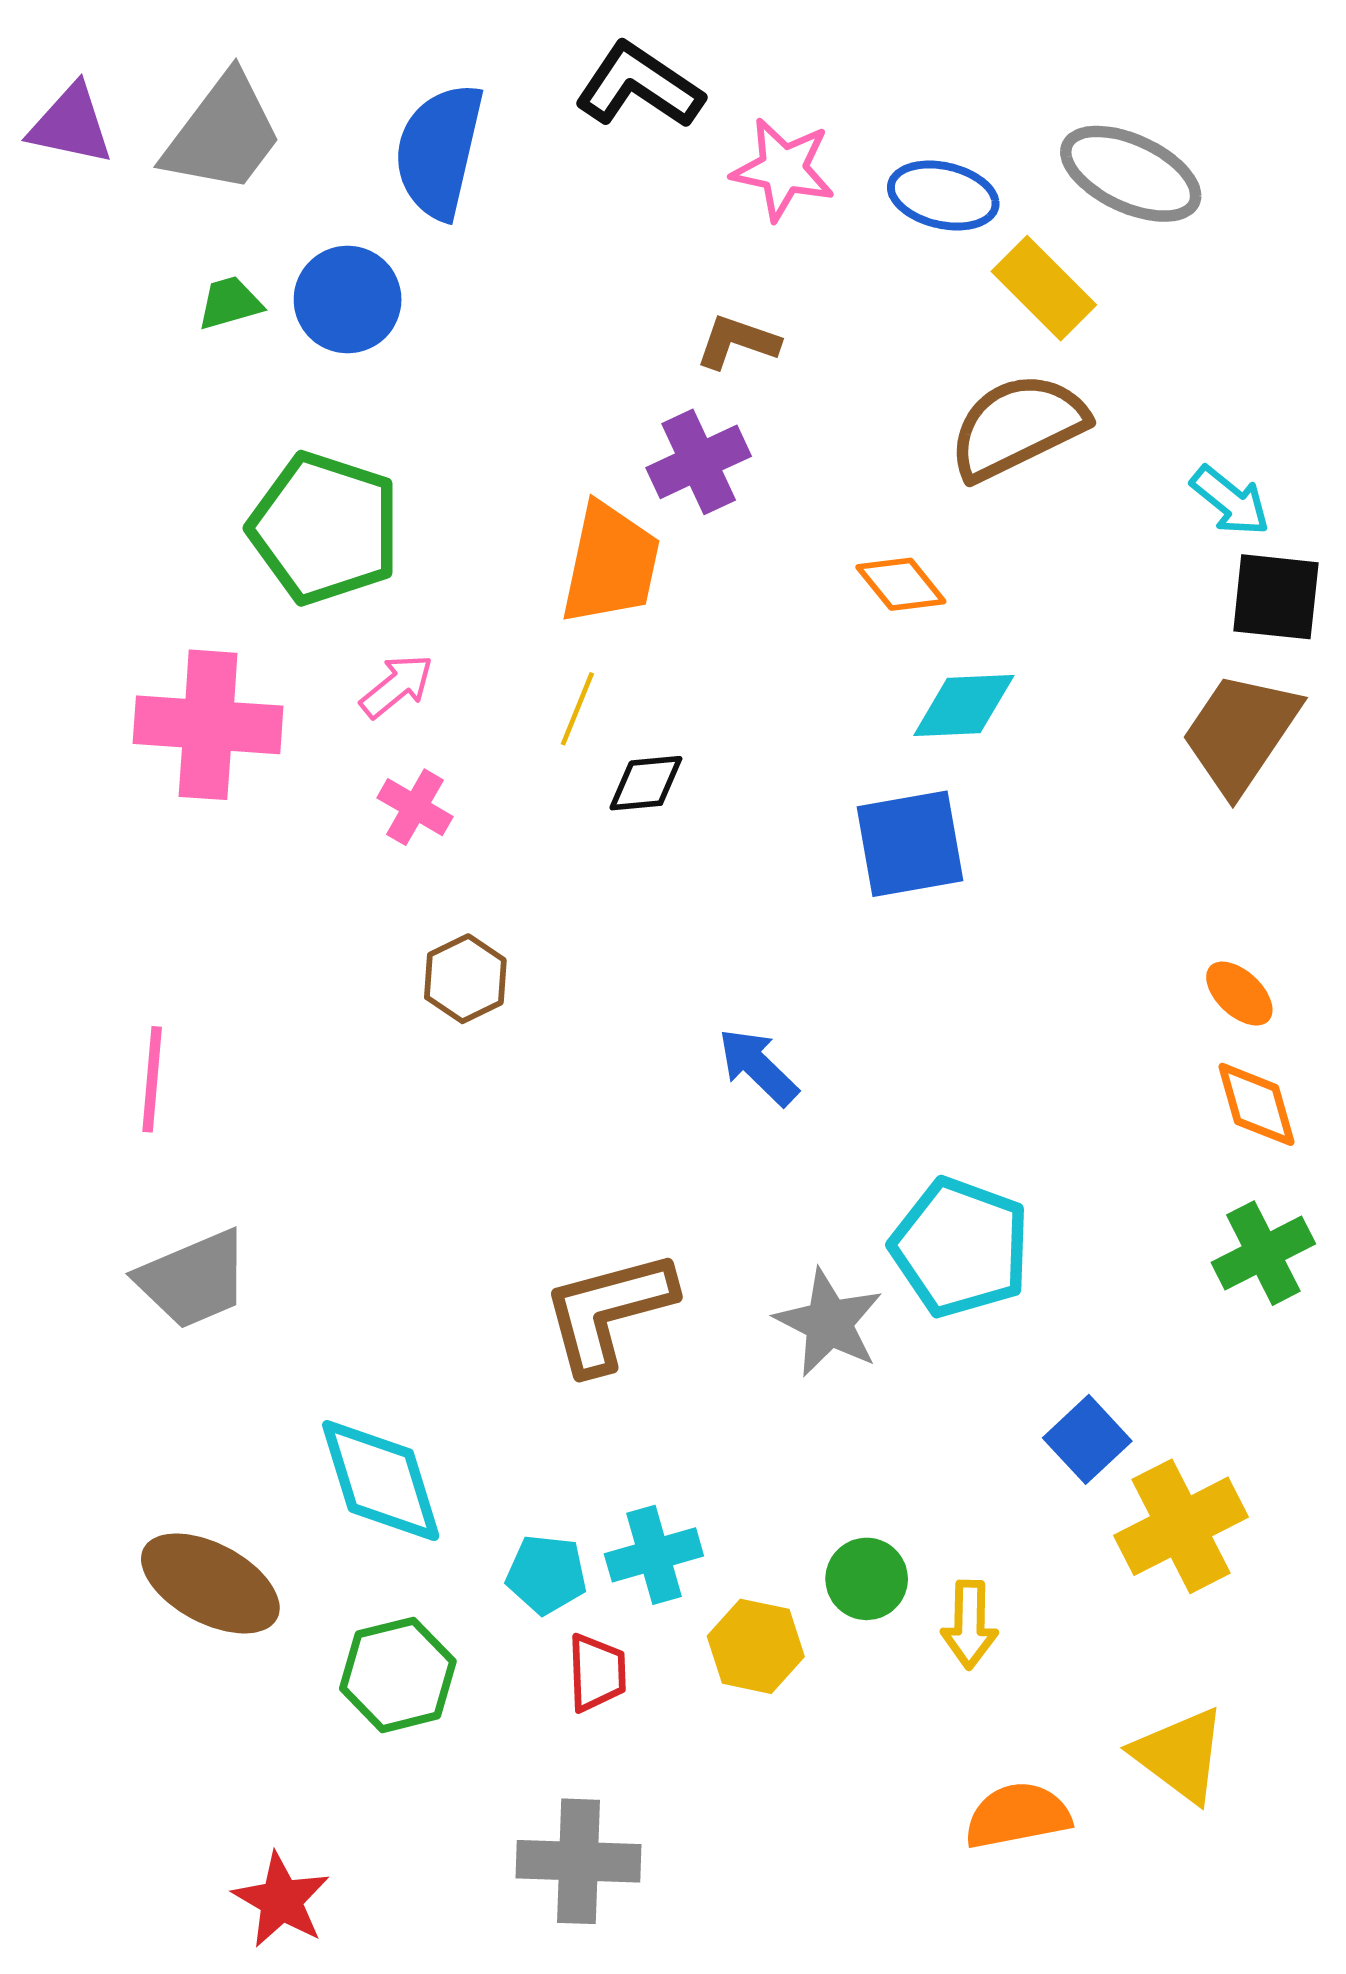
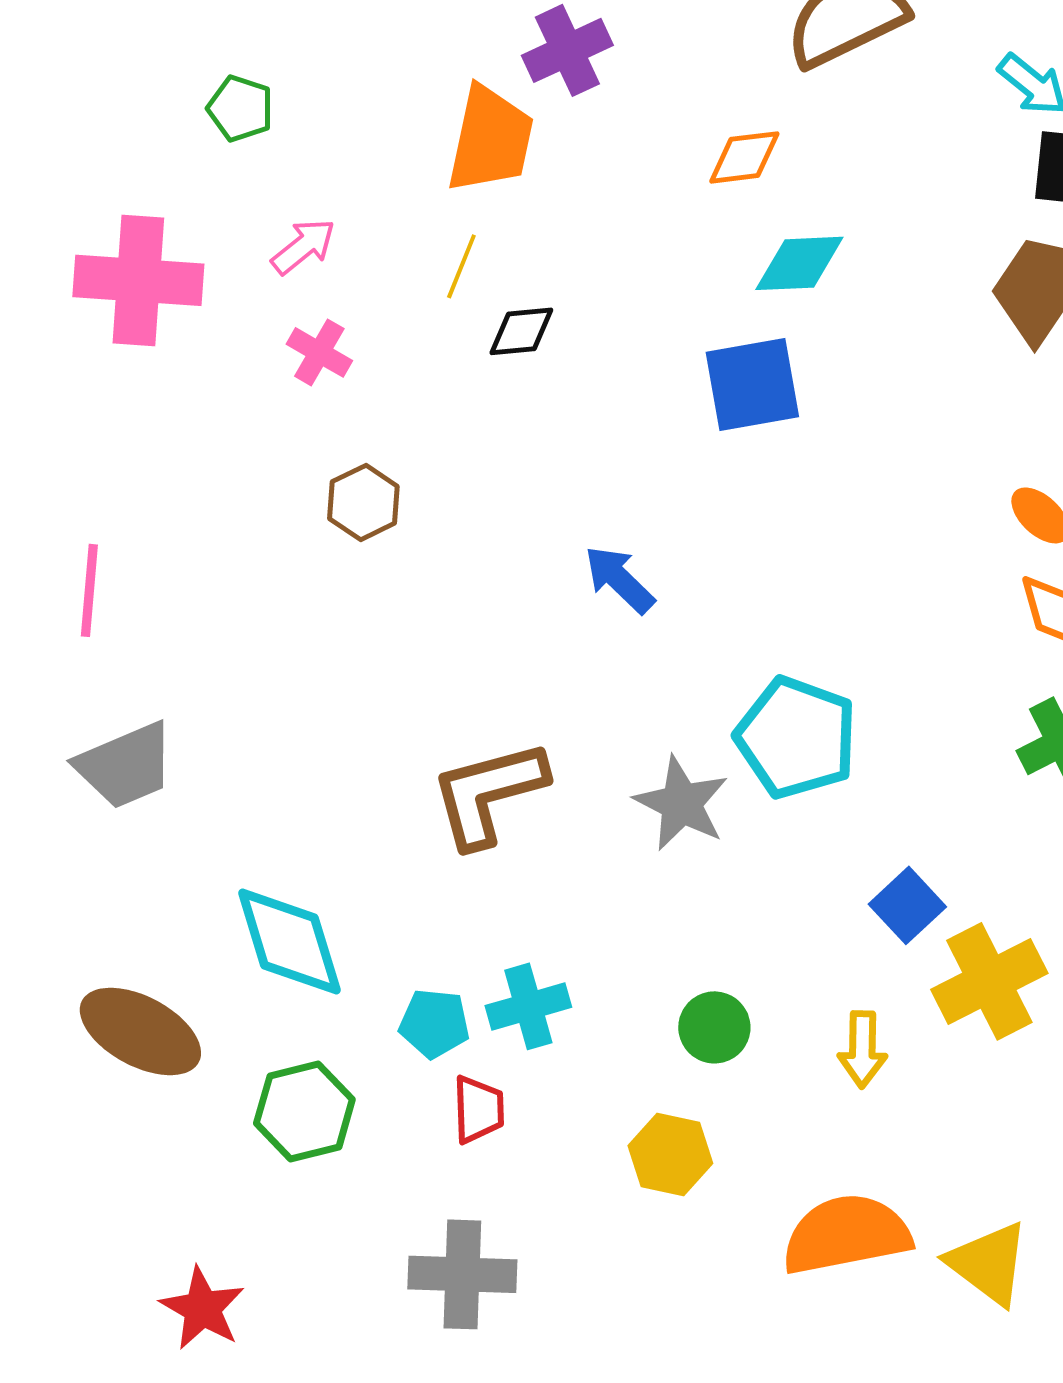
green pentagon: (325, 528) -> (240, 108), size x0.5
orange diamond: (901, 584) -> (744, 157), turned -58
yellow arrow: (970, 1625) -> (862, 1049), moved
yellow hexagon: (756, 1646) -> (670, 1154), moved
yellow triangle: (1180, 1755) -> (988, 1263), moved
orange semicircle: (1018, 1816) -> (846, 1234), size x1.4

